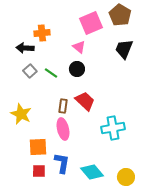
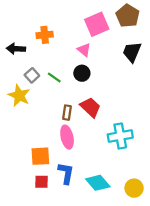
black arrow: (25, 48) -> (16, 49), moved
yellow star: (21, 114) -> (19, 96), moved

